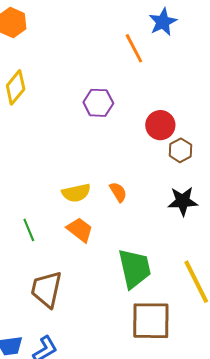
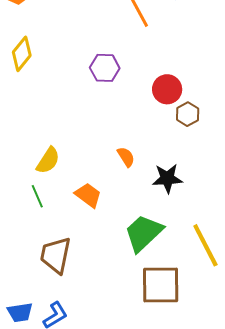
yellow semicircle: (76, 193) -> (48, 160), moved, turned -44
black star: (183, 201) -> (167, 178), moved
green trapezoid: (135, 268) -> (144, 233), turned -120

